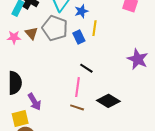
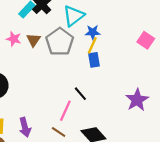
yellow line: (95, 28) -> (92, 45), moved
blue rectangle: (79, 37) -> (94, 60), moved
purple arrow: (34, 102) -> (25, 127), moved

